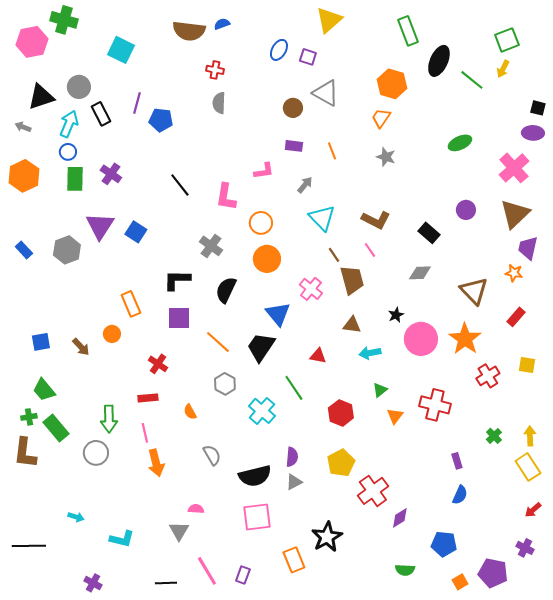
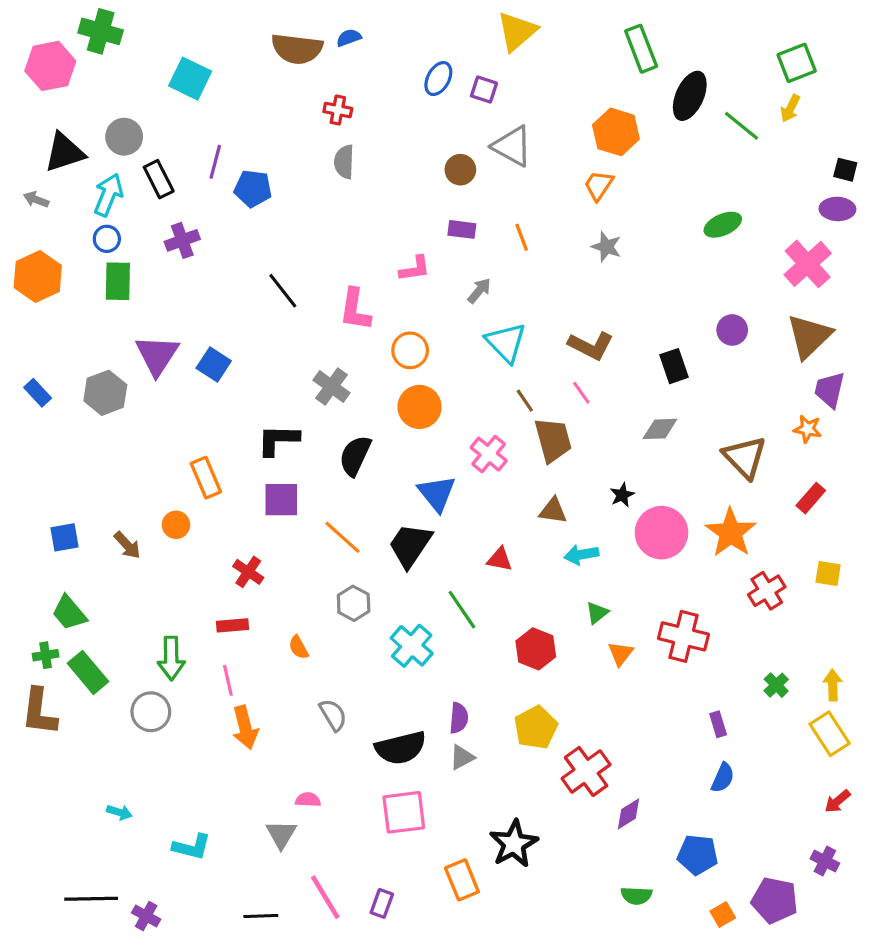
purple cross: (111, 174) -> (182, 240), moved, turned 35
black rectangle: (429, 233) -> (674, 366), turned 30
black line: (29, 546) -> (91, 899), moved

